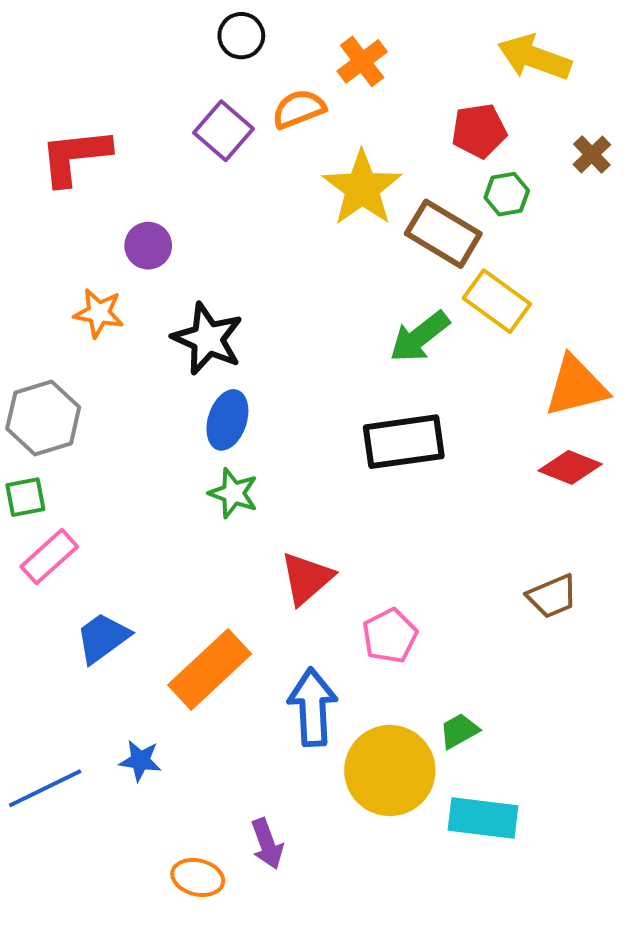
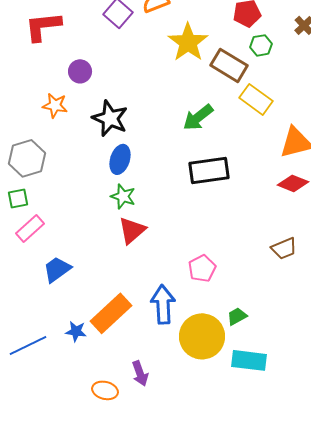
green arrow: (420, 337) -> (198, 117), moved
red triangle: (307, 578) -> (132, 230), moved
orange rectangle: (210, 669) -> (111, 313), moved

